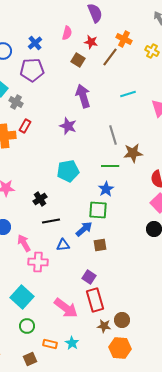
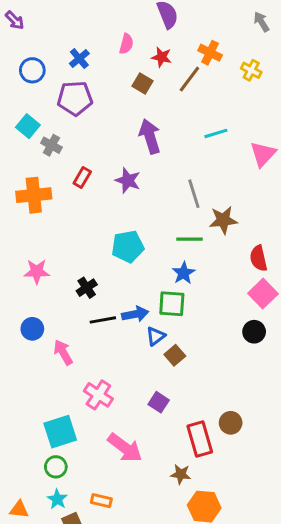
red rectangle: (25, 126) -> (82, 178), moved
blue arrow: (84, 229) -> (135, 314), moved, turned 30
blue triangle: (63, 245) -> (156, 336), moved, turned -32
brown square: (100, 245) -> (175, 355), turned -32
pink cross: (38, 262) -> (98, 395), moved, turned 30
cyan square: (22, 297) -> (60, 432), turned 30
red rectangle: (95, 300) -> (200, 439), moved
brown circle: (122, 320) -> (231, 423), moved
green circle: (27, 326) -> (56, 467), moved
cyan star: (72, 343) -> (57, 499), moved

